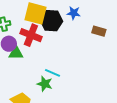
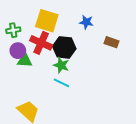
black hexagon: (51, 21) -> (64, 47), moved
green star: (45, 84) -> (61, 65), moved

